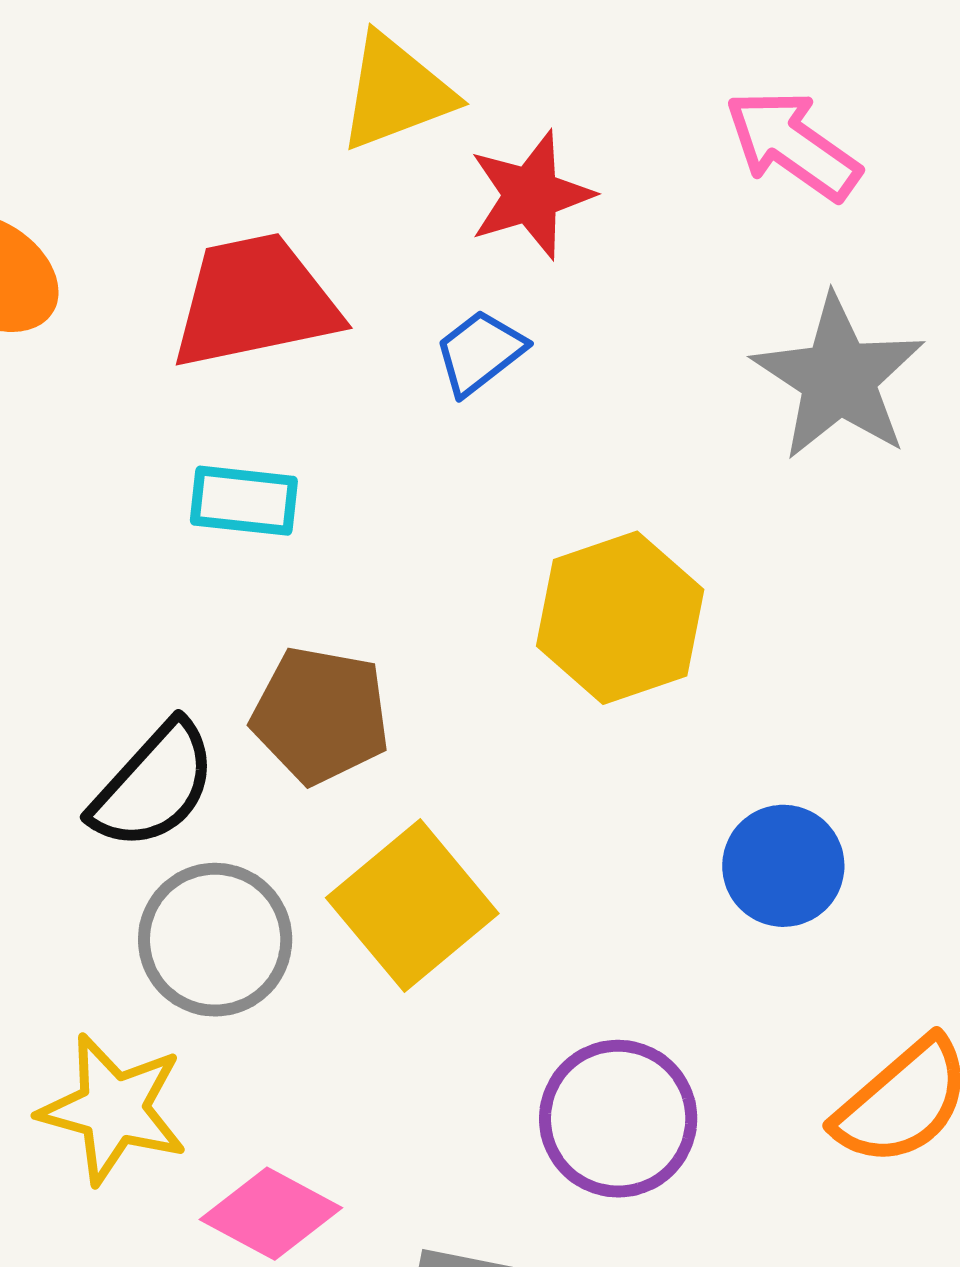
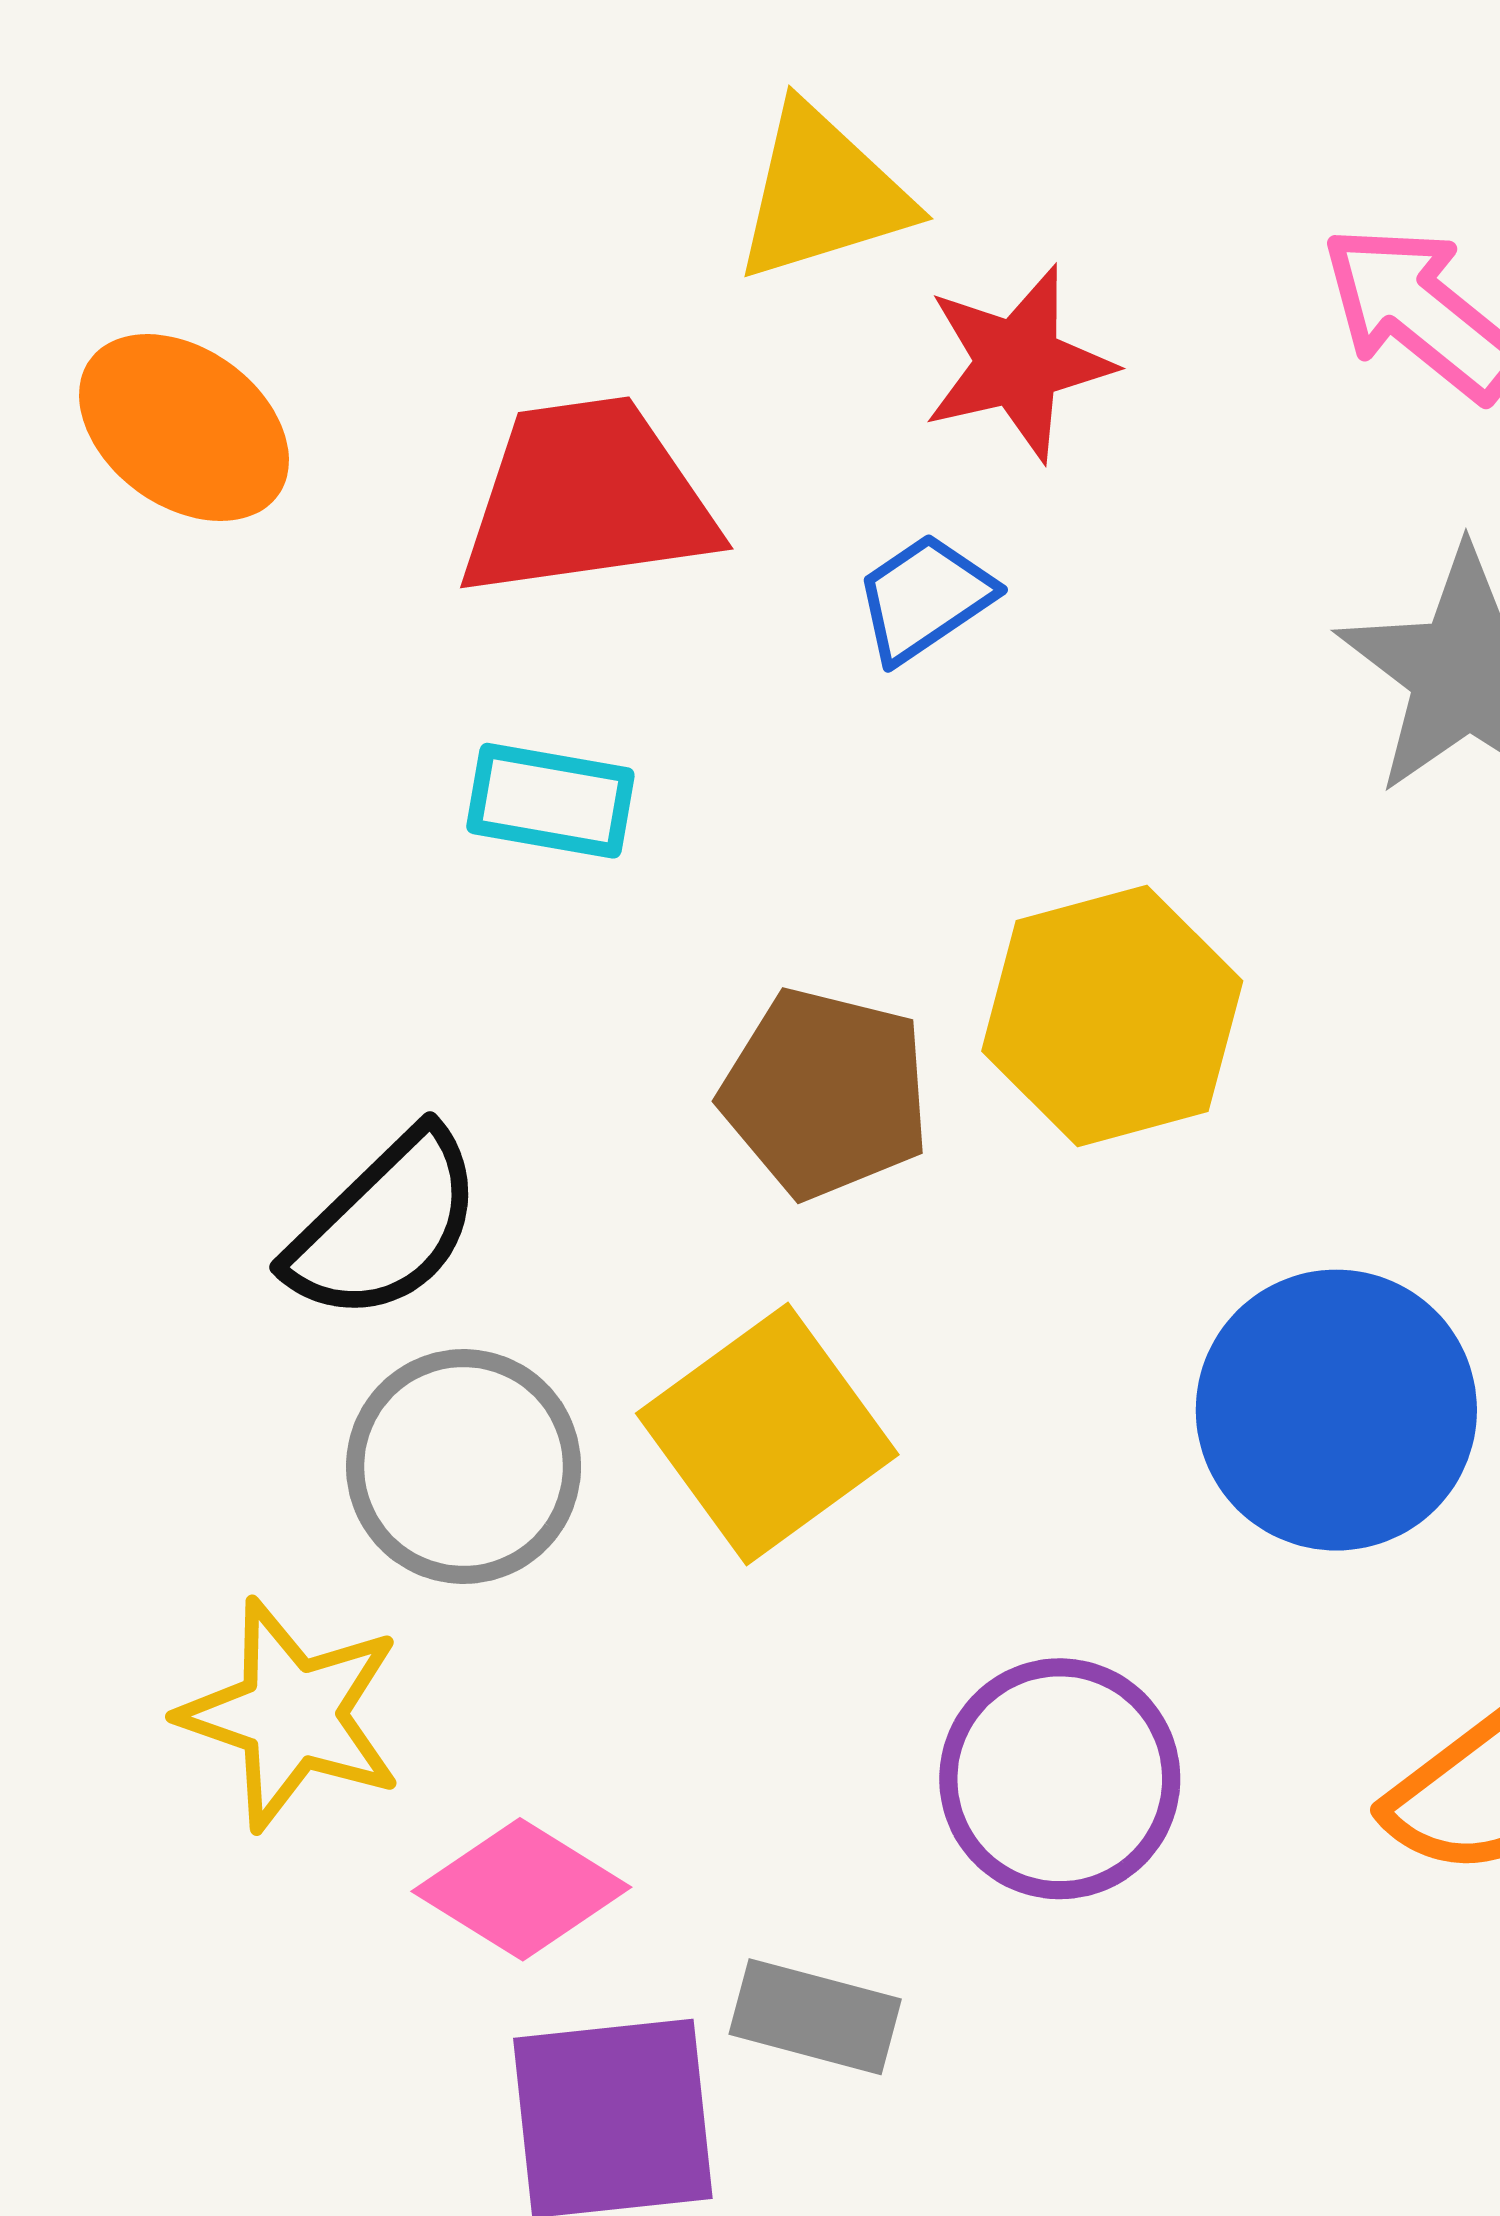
brown pentagon: (321, 715) -> (825, 1093), moved
blue circle: (783, 866) -> (1336, 1410), size x1.5

